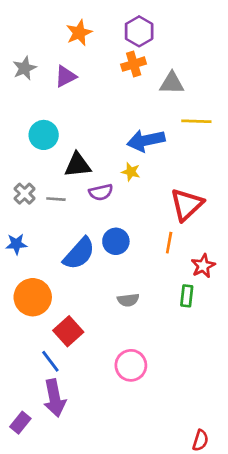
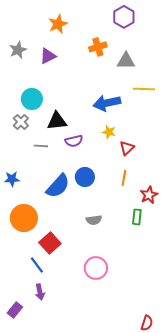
purple hexagon: (139, 31) -> (124, 17), moved
yellow star: (131, 172) -> (109, 132), moved
gray cross: (25, 194) -> (21, 122), moved
red triangle: (187, 204) -> (127, 148), moved, size x0.6
purple arrow: (55, 398) -> (40, 292), size x0.6

